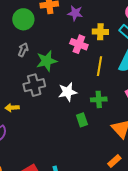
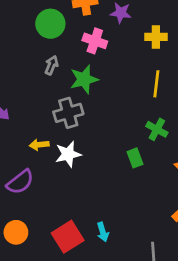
pink cross: (79, 44) -> (95, 41), moved
white star: (68, 92) -> (68, 154), moved
green cross: (99, 99) -> (157, 129), turned 35

